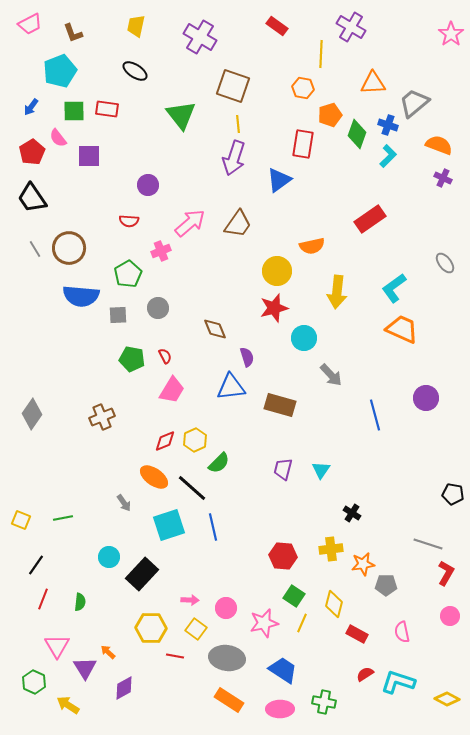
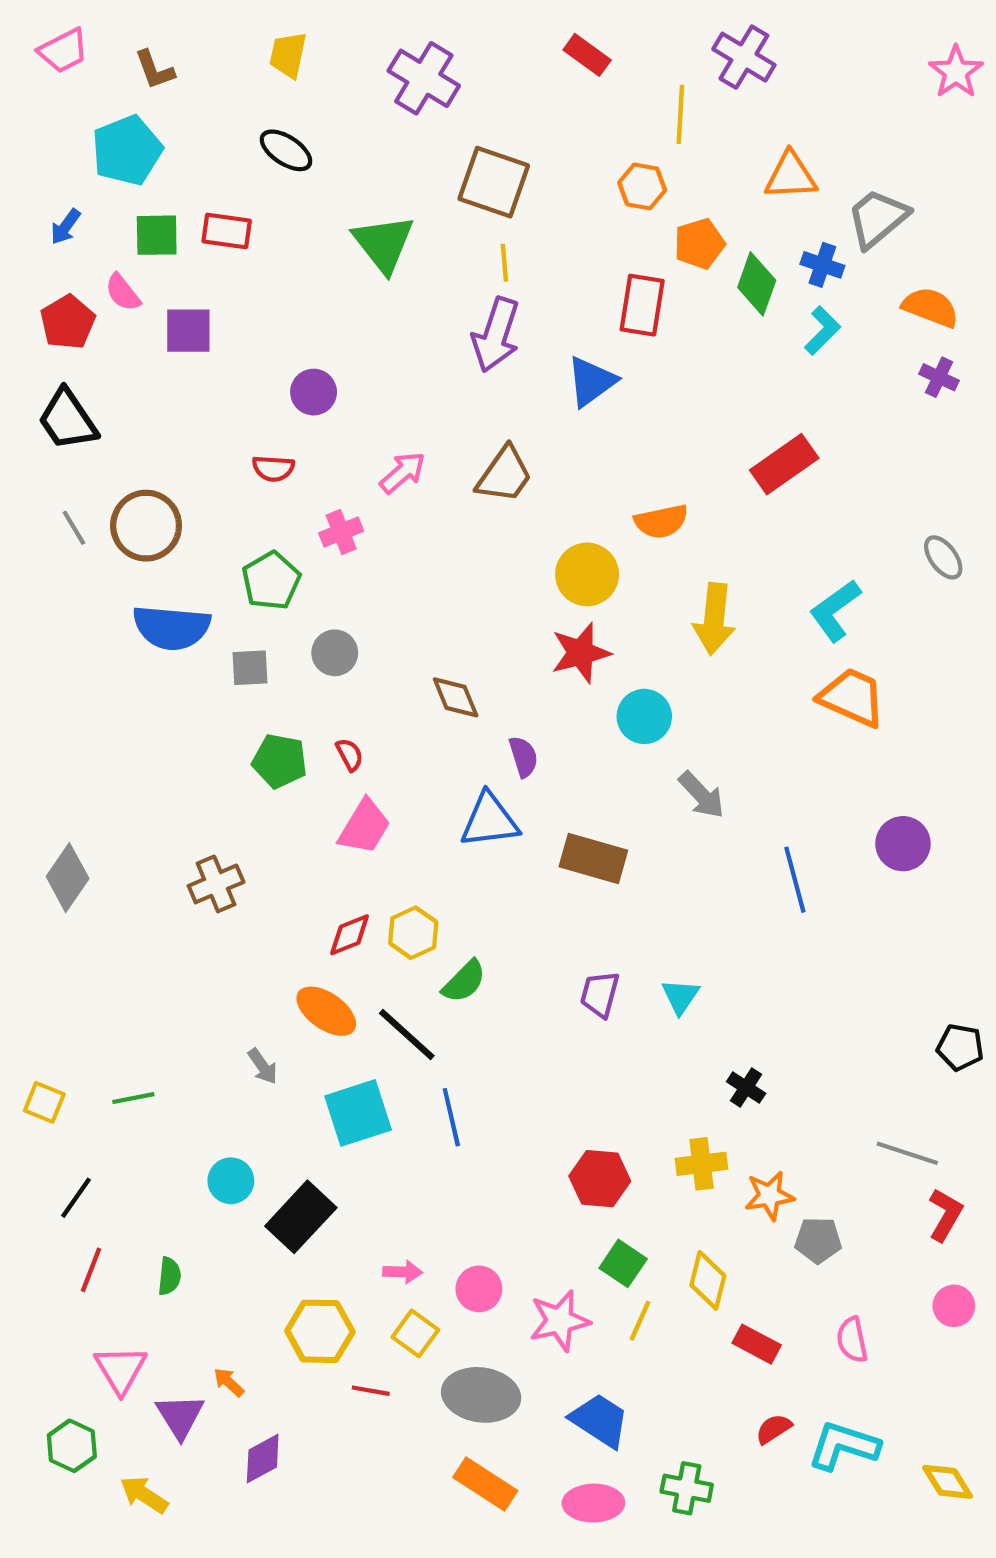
pink arrow: (190, 223) -> (403, 473), size x0.7
yellow diamond: (447, 699) -> (947, 1482), turned 30

